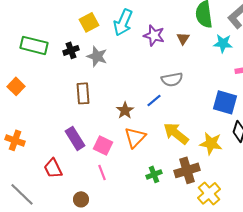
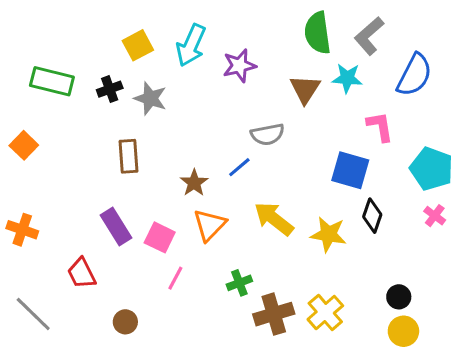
purple star: (154, 35) -> (239, 66), turned -30
brown triangle: (183, 38) -> (305, 89), moved, size x1.5
brown cross: (187, 170) -> (274, 314), moved
pink line: (102, 172) -> (175, 278), moved, turned 49

